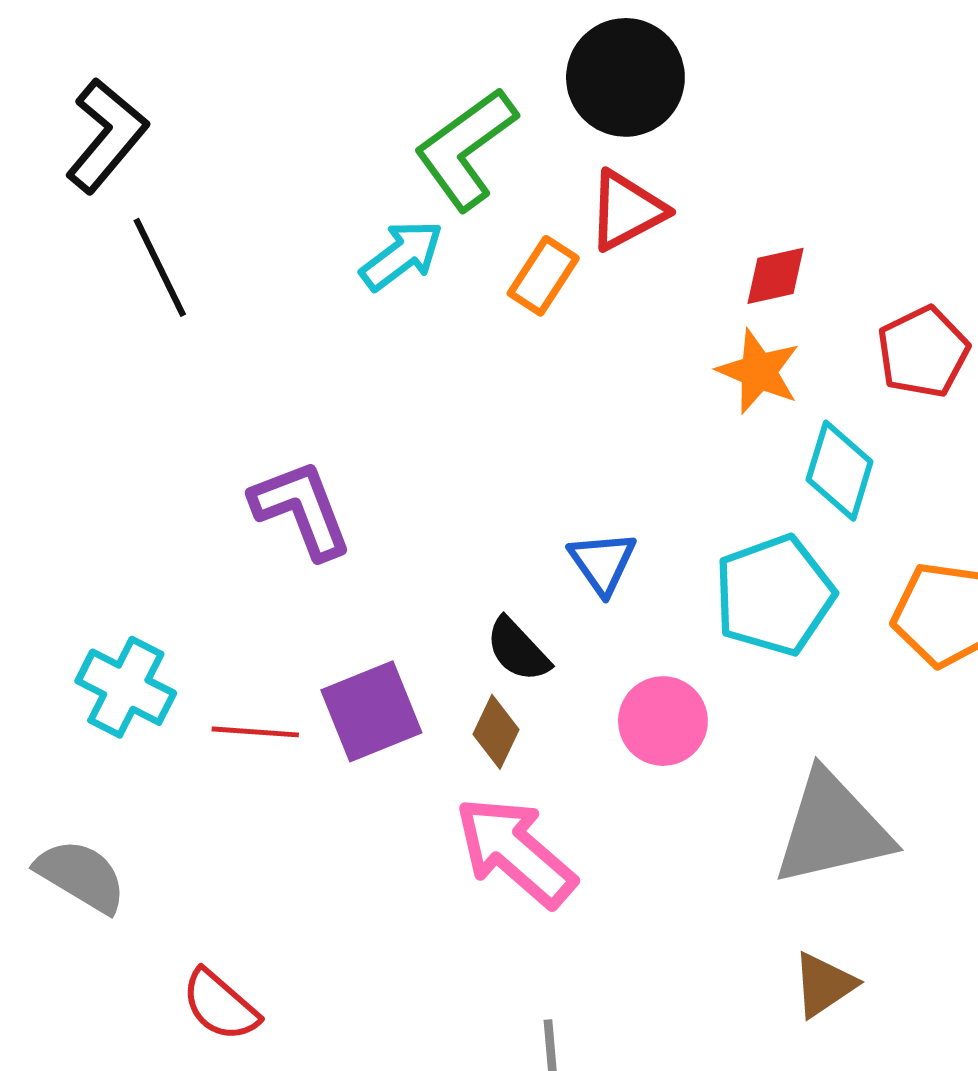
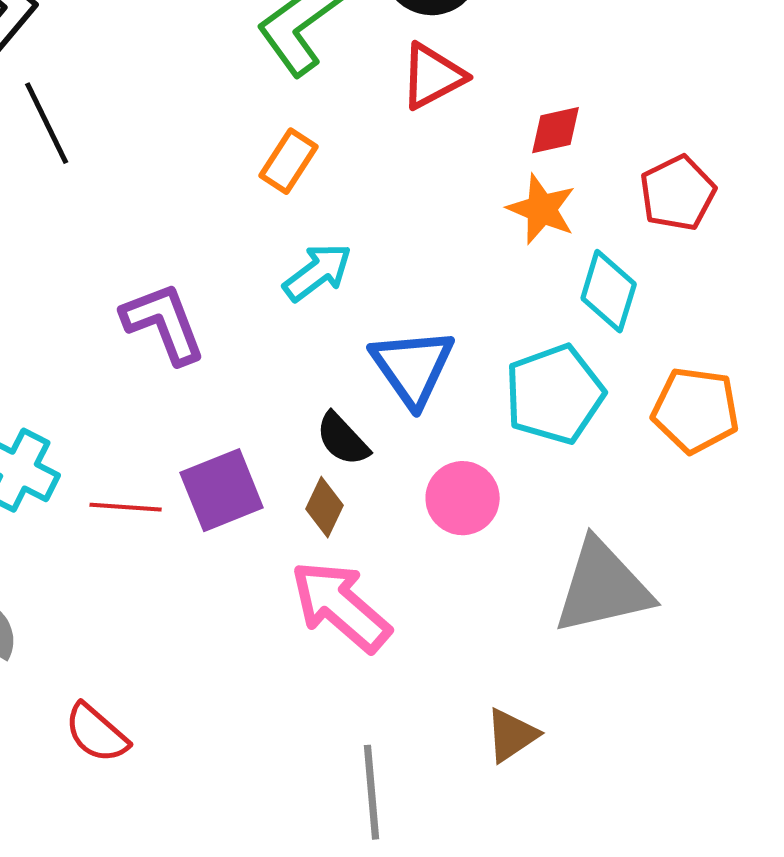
cyan arrow: (402, 255) -> (318, 272), moved
orange rectangle: (543, 276) -> (289, 161), moved
blue triangle: (602, 563) -> (413, 367), size x1.5
brown triangle: (824, 985) -> (512, 735), moved

